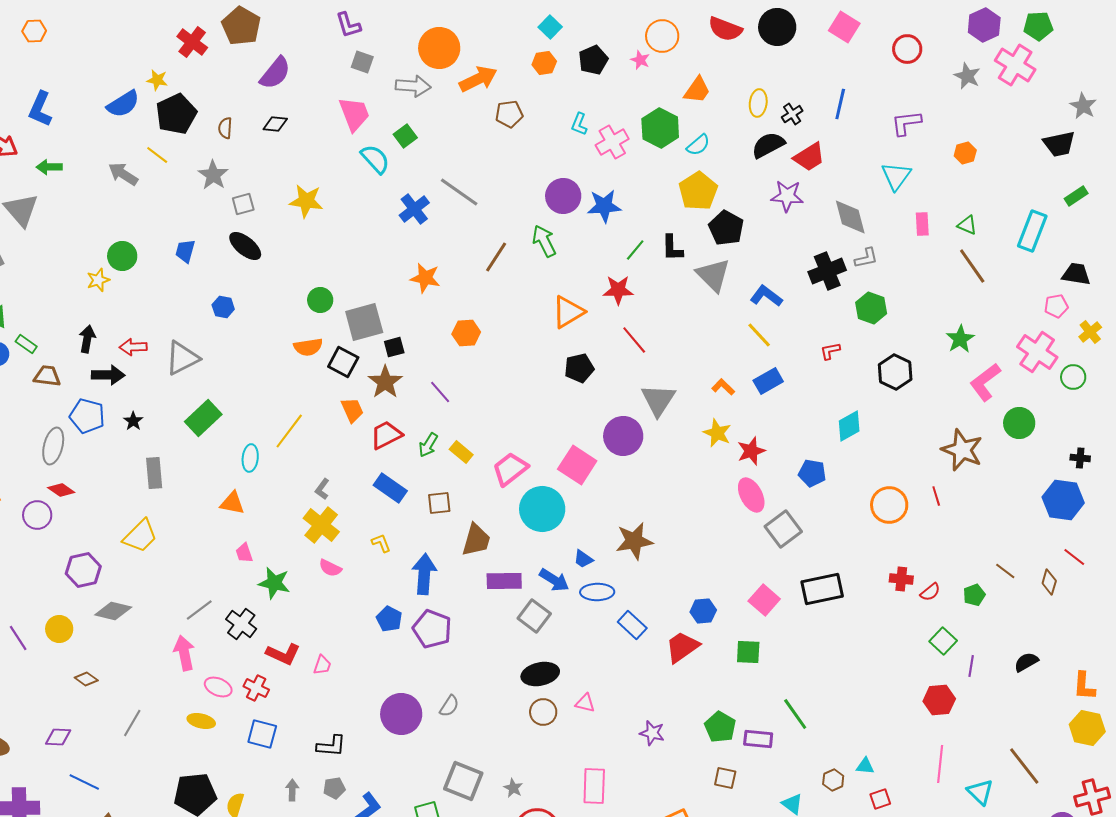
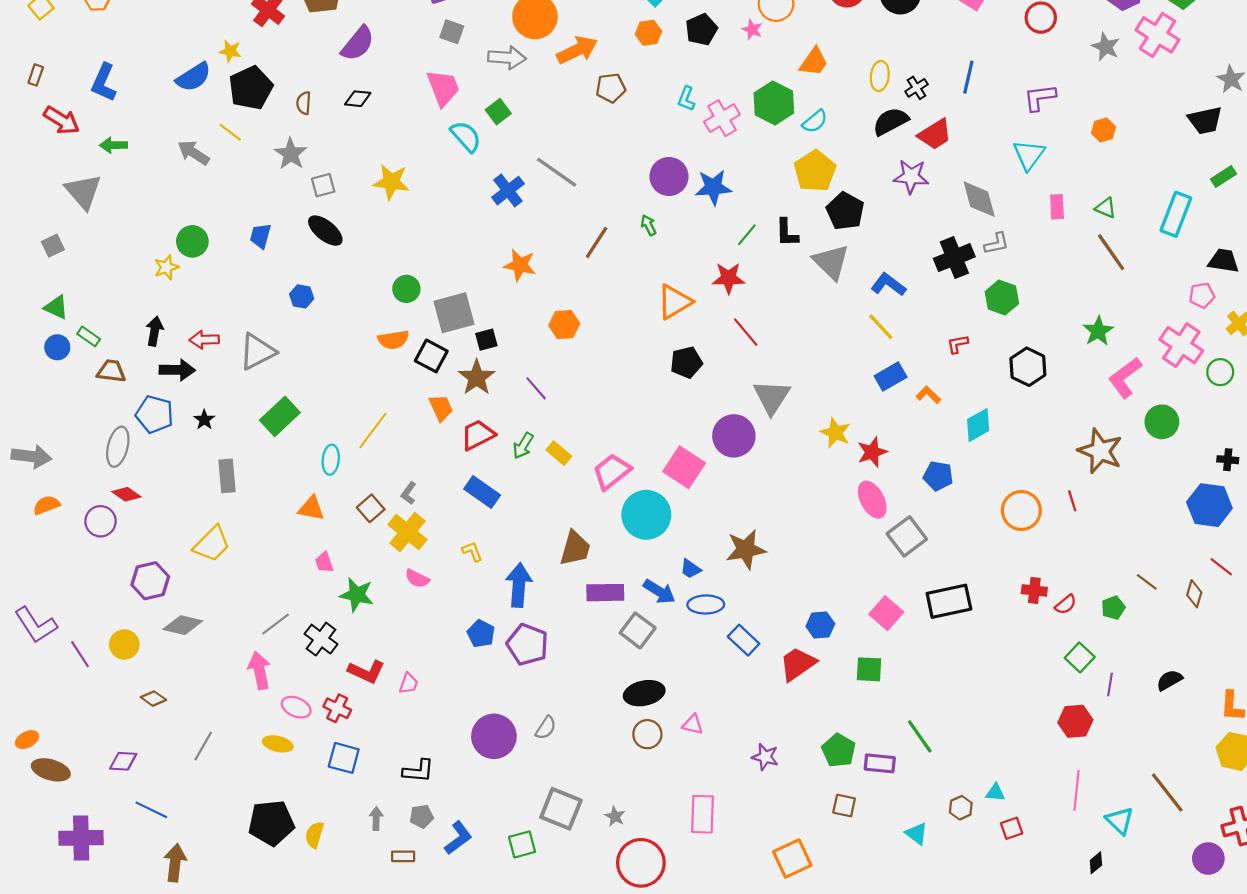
green arrow: (544, 241) -> (648, 225), size x0.6
orange L-shape: (723, 387) -> (928, 395), moved
brown square: (439, 503) -> (371, 508), moved, turned -35

